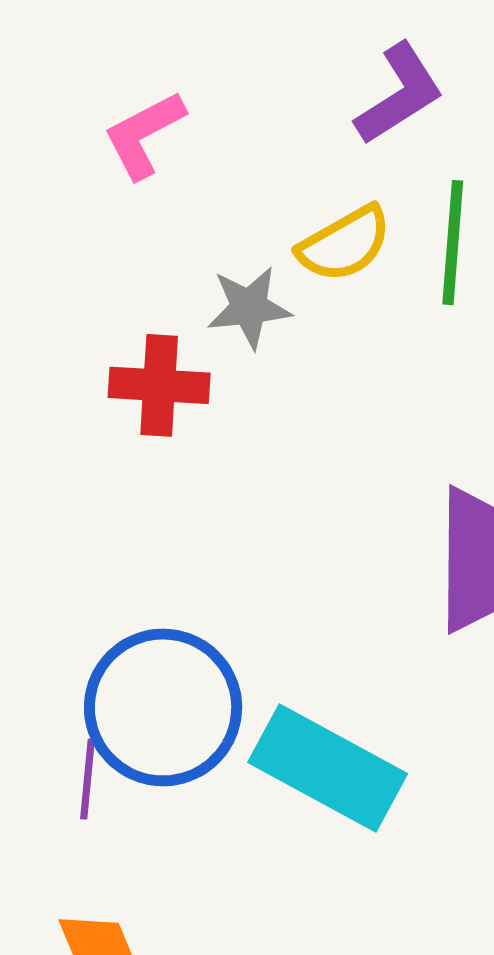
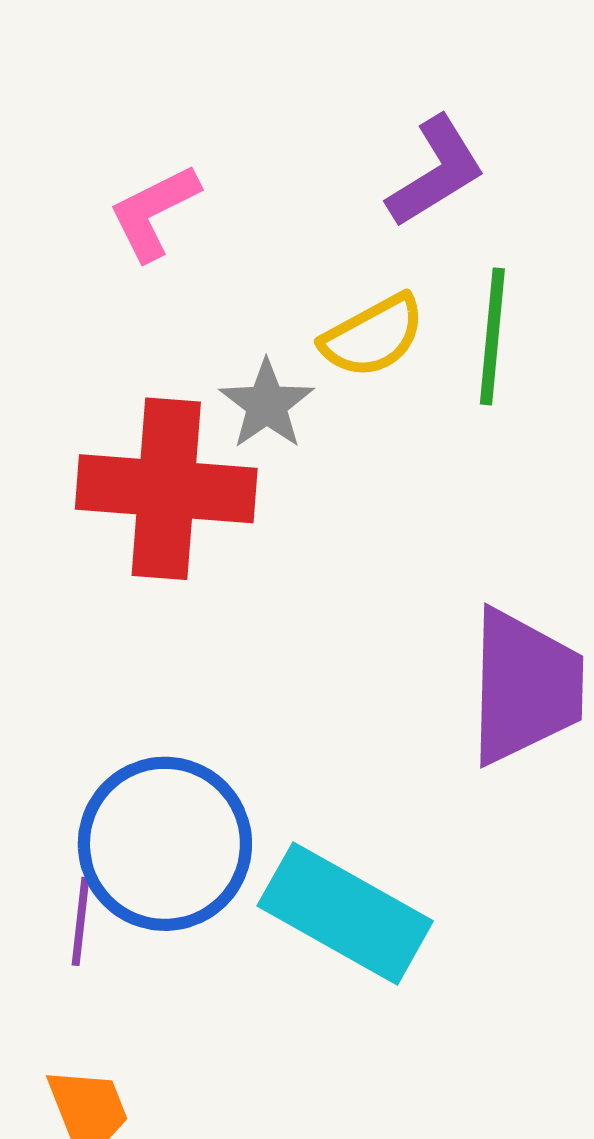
gray star: (249, 307) -> (267, 404), turned -30
red cross: (159, 385) -> (166, 489), size x1.6

